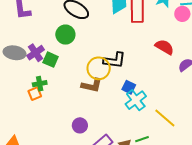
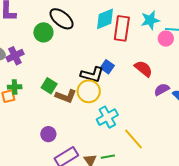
green circle: (65, 35) -> (43, 32), moved
green square: (51, 60) -> (49, 86), moved
yellow circle: (99, 68) -> (89, 91), moved
blue square: (129, 87) -> (107, 67), moved

